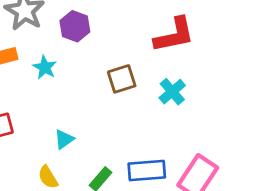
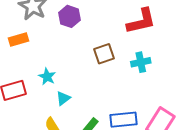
cyan star: (45, 67) -> (47, 77), moved
cyan cross: (172, 92) -> (141, 62), turned 30

